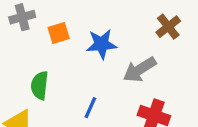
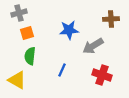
brown cross: (168, 27) -> (111, 19), turned 35
orange square: (59, 33) -> (27, 33), moved

